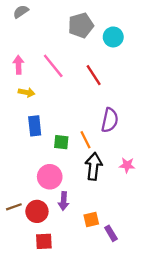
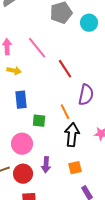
red line: (94, 75) -> (65, 69), moved
green square: (61, 142) -> (39, 121), moved
pink circle: (50, 177) -> (22, 144), moved
orange square: (91, 219) -> (75, 168), moved

